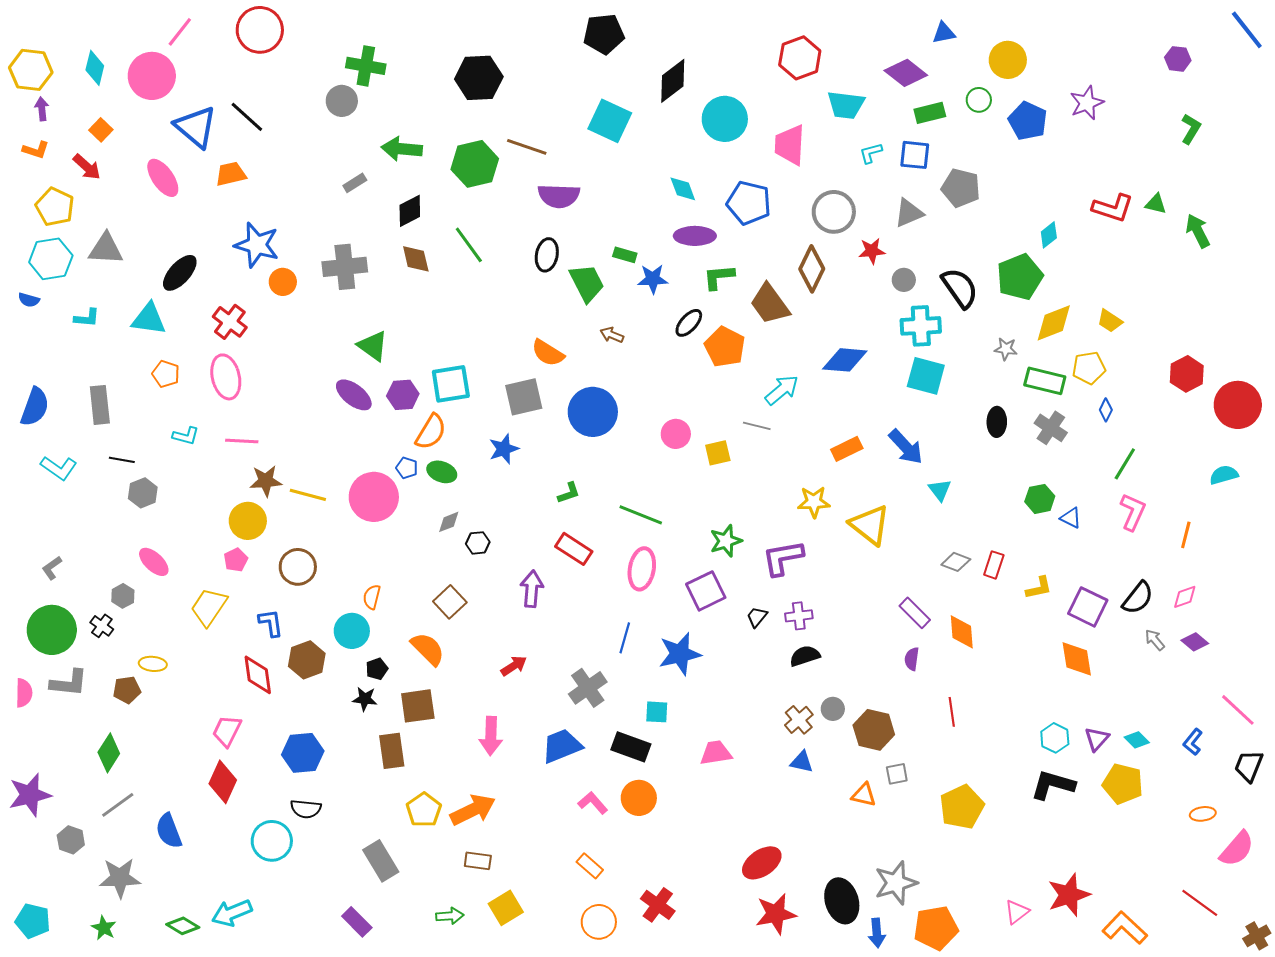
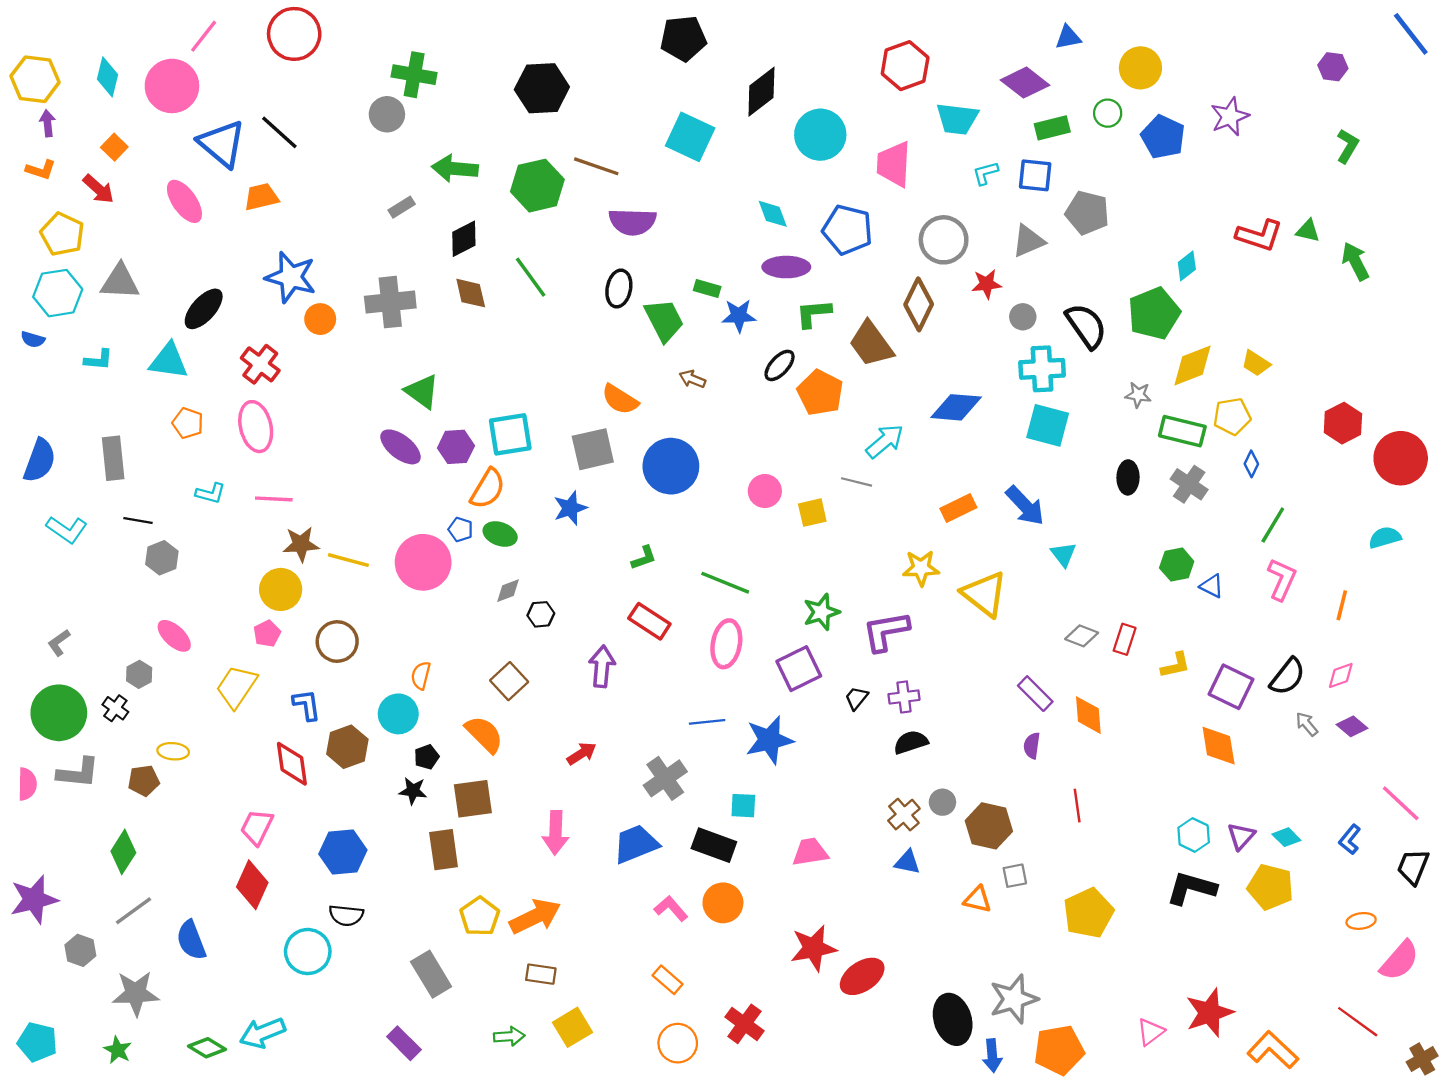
blue line: (625, 638) -> (707, 722), turned 68
red star: (776, 914) -> (813, 948), moved

